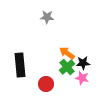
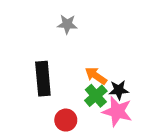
black rectangle: (20, 65) -> (43, 79), moved
pink star: (82, 78) -> (117, 111), size x1.5

